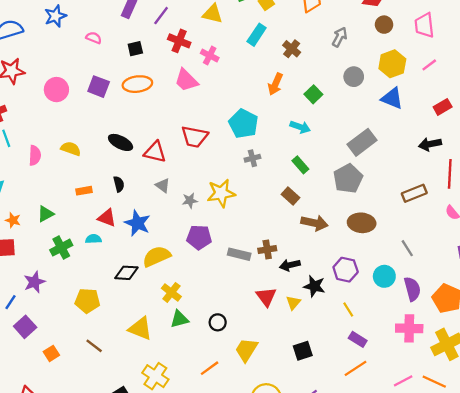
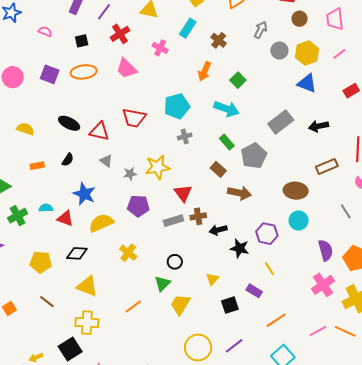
red cross: (179, 41) -> (120, 34), turned 36
pink cross: (210, 55) -> (160, 48), moved
gray circle: (354, 77) -> (279, 51), moved
cyan pentagon: (243, 124) -> (177, 106), turned 30
cyan arrow: (300, 127) -> (227, 109), size x1.4
black arrow: (430, 144) -> (319, 126), moved
gray pentagon: (348, 179) -> (254, 156), moved
black semicircle: (119, 184) -> (68, 160), turned 48
red triangle: (107, 218) -> (65, 219), moved
brown ellipse: (362, 223) -> (296, 191), moved
gray line: (407, 248) -> (346, 211), moved
gray rectangle: (239, 254) -> (173, 221), turned -30
black diamond: (126, 273) -> (77, 253), moved
cyan circle: (384, 276) -> (299, 220), moved
yellow cross: (171, 292) -> (128, 253), moved
red triangle: (266, 297) -> (183, 193), moved
yellow triangle: (293, 303) -> (212, 279), moved
green triangle: (179, 319) -> (162, 284), moved, turned -30
black circle: (218, 322) -> (175, 262), moved
pink cross: (409, 328) -> (323, 285), turned -35
purple rectangle: (358, 339) -> (254, 291), moved
orange line: (210, 368) -> (133, 306), moved
yellow cross: (155, 376) -> (87, 323), moved, turned -30

